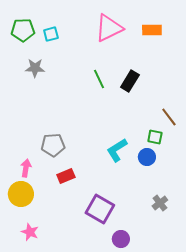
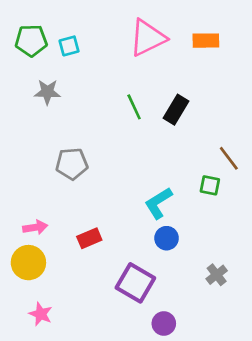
gray pentagon: (53, 145) -> (72, 164), moved
blue circle: (147, 157) -> (167, 238), moved
pink arrow: (26, 168) -> (35, 227), turned 72

